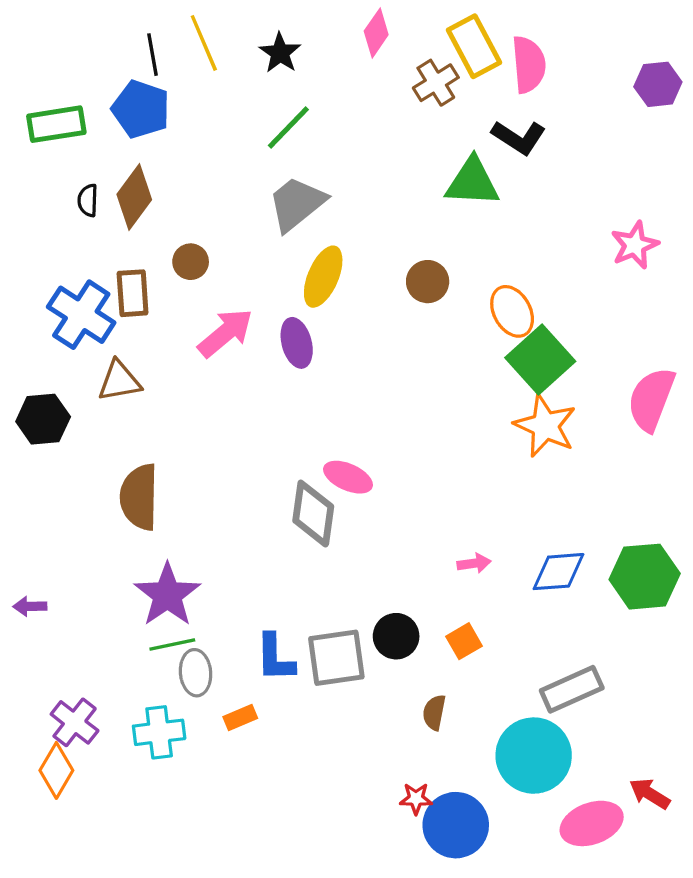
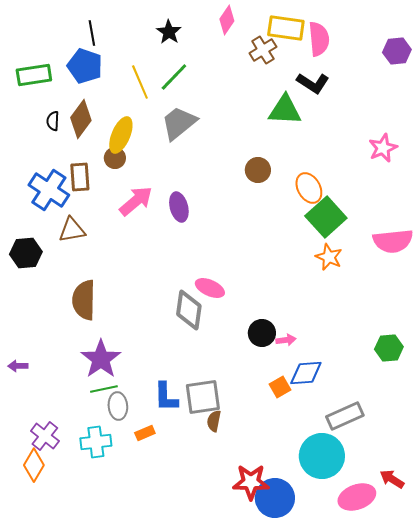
yellow line: (204, 43) -> (140, 82), moved
yellow rectangle: (474, 46) -> (286, 28), turned -54
yellow ellipse: (323, 277) -> (121, 135), moved
pink semicircle: (651, 399) -> (393, 241), turned -117
orange star: (545, 426) -> (329, 257), size x0.7
blue diamond: (558, 572) -> (306, 373), moved
green hexagon: (645, 577) -> (389, 348), size x0.7
black circle: (396, 636) -> (262, 333), moved
brown semicircle: (434, 712) -> (214, 421), moved
red star: (416, 799) -> (251, 482), size x1.8

